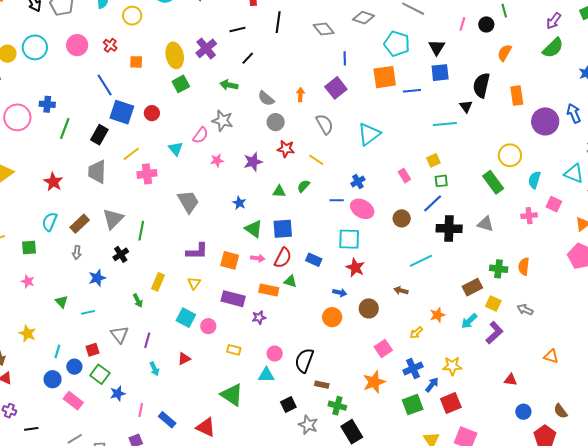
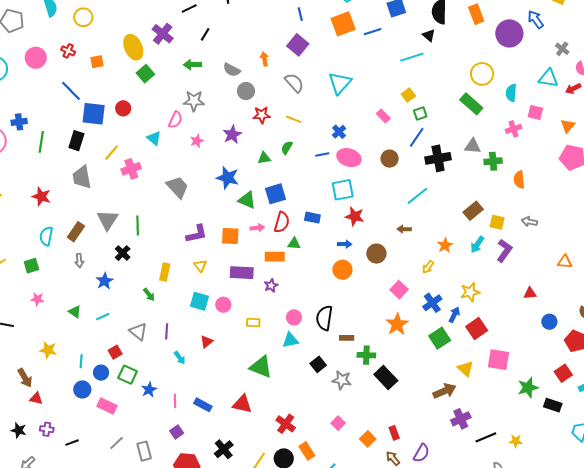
blue star: (239, 203) -> (228, 178), size x1.6
green cross: (499, 269) -> (493, 161), moved

